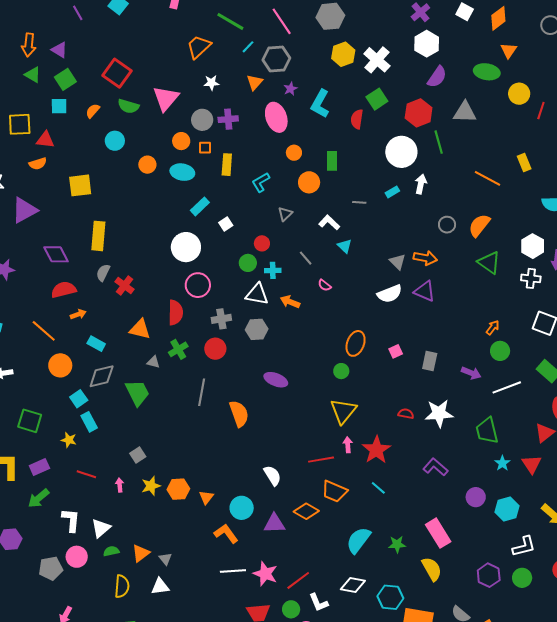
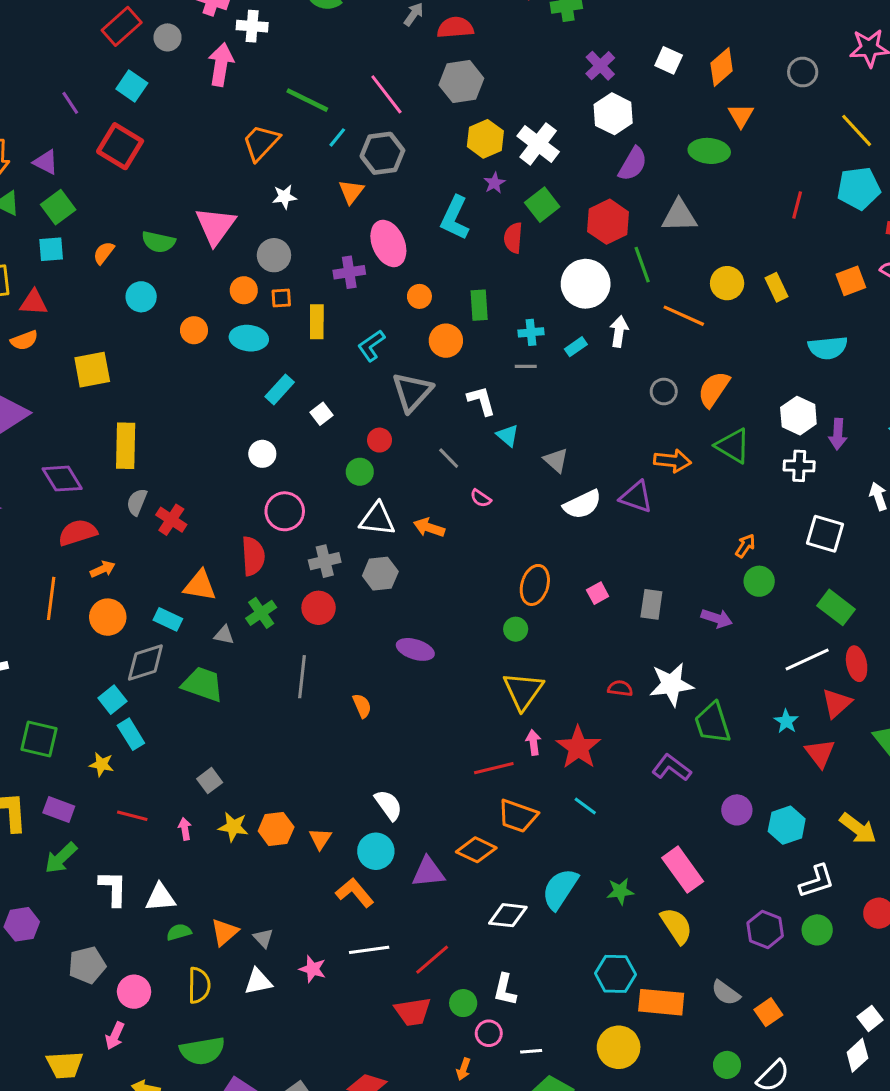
red square: (117, 73) -> (120, 146), moved
purple star: (290, 89) -> (494, 183), moved
yellow circle: (519, 94) -> (727, 283), moved
purple cross: (228, 119) -> (349, 272), moved
orange line: (488, 178) -> (684, 316), moved
gray triangle: (285, 214) -> (412, 392), size x1.8
white L-shape: (329, 222) -> (481, 401), turned 35
white circle: (186, 247) -> (262, 454), size x0.6
orange arrow: (425, 258) -> (672, 461), moved
gray triangle: (398, 262) -> (556, 460), moved
cyan cross: (273, 270) -> (531, 332), moved
orange line: (44, 331) -> (51, 598), turned 60
cyan rectangle: (96, 344) -> (168, 619), moved
orange circle: (60, 365) -> (108, 617), moved
white line: (507, 387) -> (807, 660), moved
green trapezoid: (137, 393) -> (203, 684), turned -40
orange semicircle: (239, 414) -> (362, 706), size x0.6
green trapezoid: (487, 431) -> (713, 723), moved
cyan star: (502, 463) -> (786, 721), moved
purple rectangle: (39, 467) -> (59, 809), turned 48
white semicircle: (272, 476) -> (388, 805), moved
yellow star: (151, 486) -> (233, 827), turned 30
white triangle: (101, 528) -> (160, 897), turned 40
pink circle: (77, 557) -> (134, 992), moved
pink star: (265, 574) -> (313, 969), moved, size x0.7
red line: (298, 580) -> (432, 960), moved
white diamond: (353, 585) -> (508, 915), moved
white L-shape: (319, 603) -> (505, 990), turned 40

